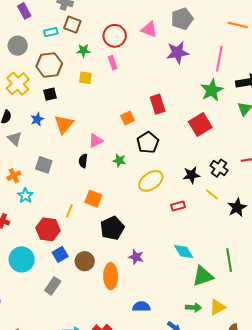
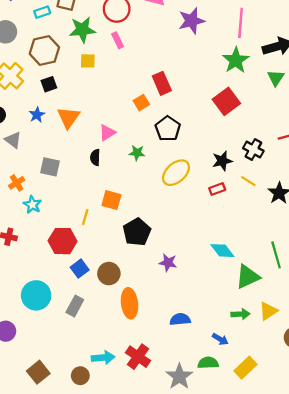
green star: (83, 51) -> (82, 30), size x1.6
red rectangle: (158, 104) -> (162, 83), moved
red rectangle: (178, 206) -> (217, 189), moved
cyan circle: (22, 259) -> (36, 295), moved
orange ellipse: (111, 276) -> (130, 303), moved

